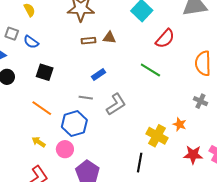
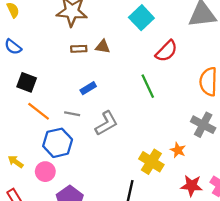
green line: (150, 70) -> (148, 86), turned 30
gray cross: (200, 101) -> (203, 125), size x1.5
orange line: (42, 108) -> (39, 111), moved

